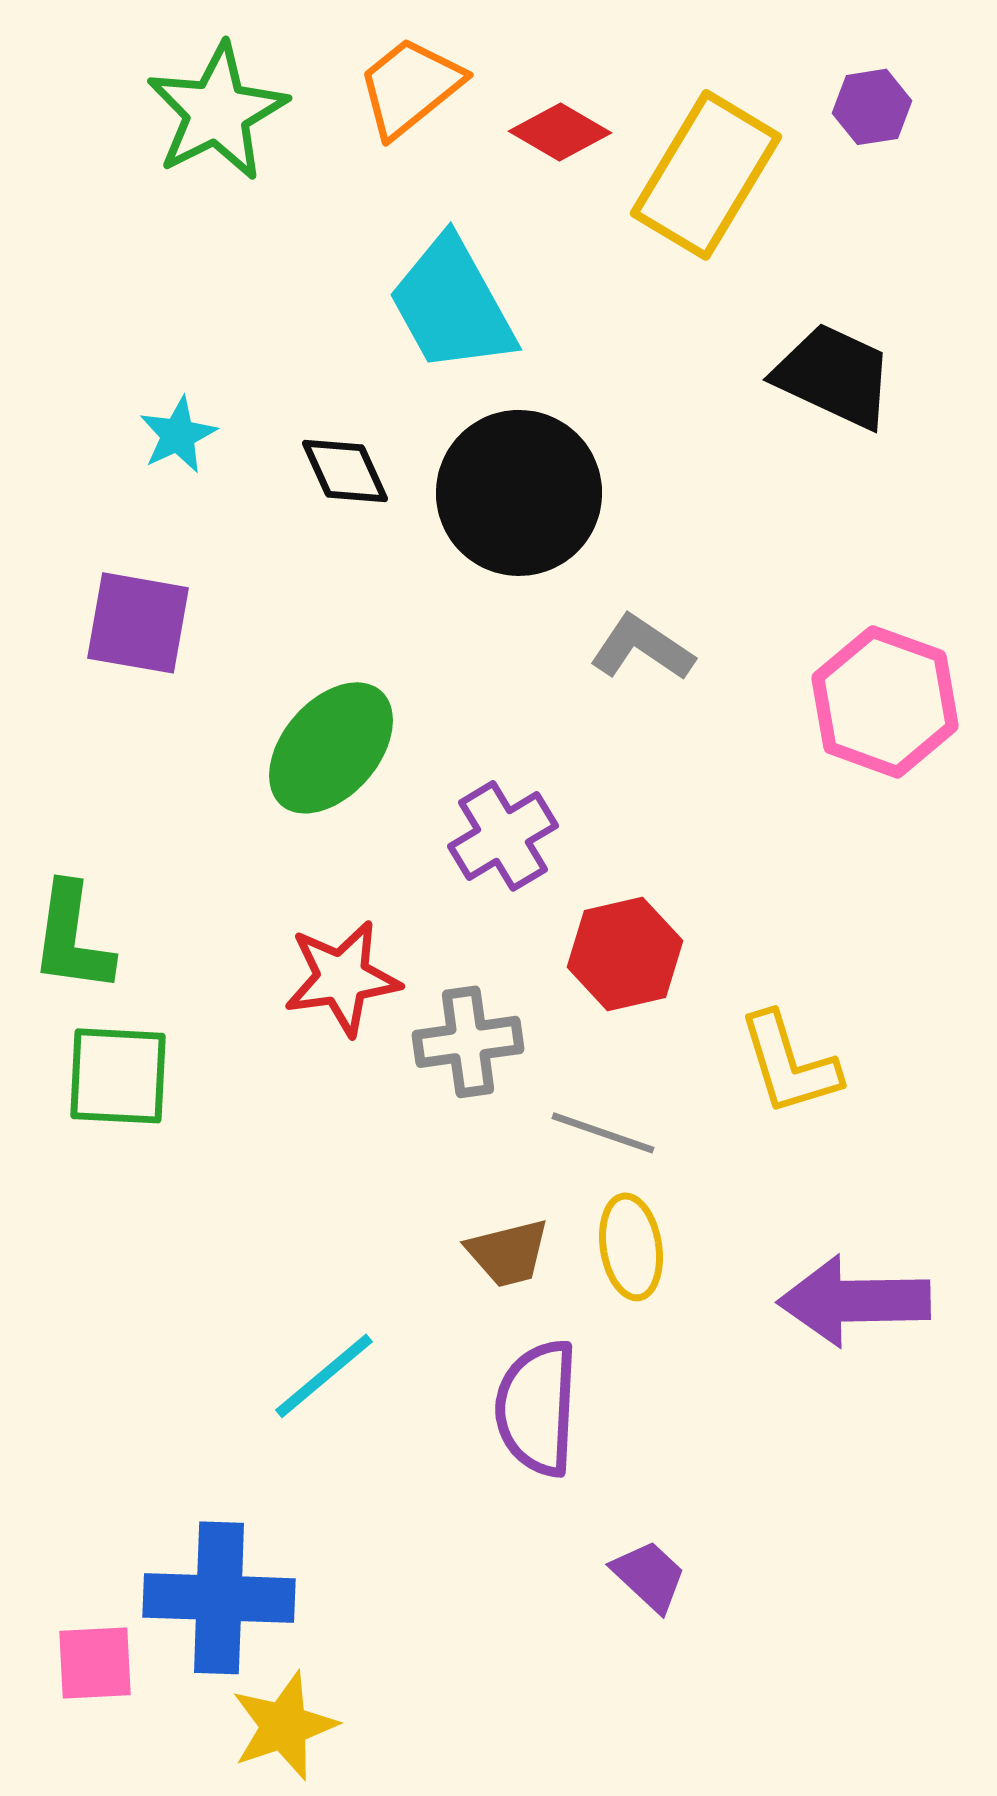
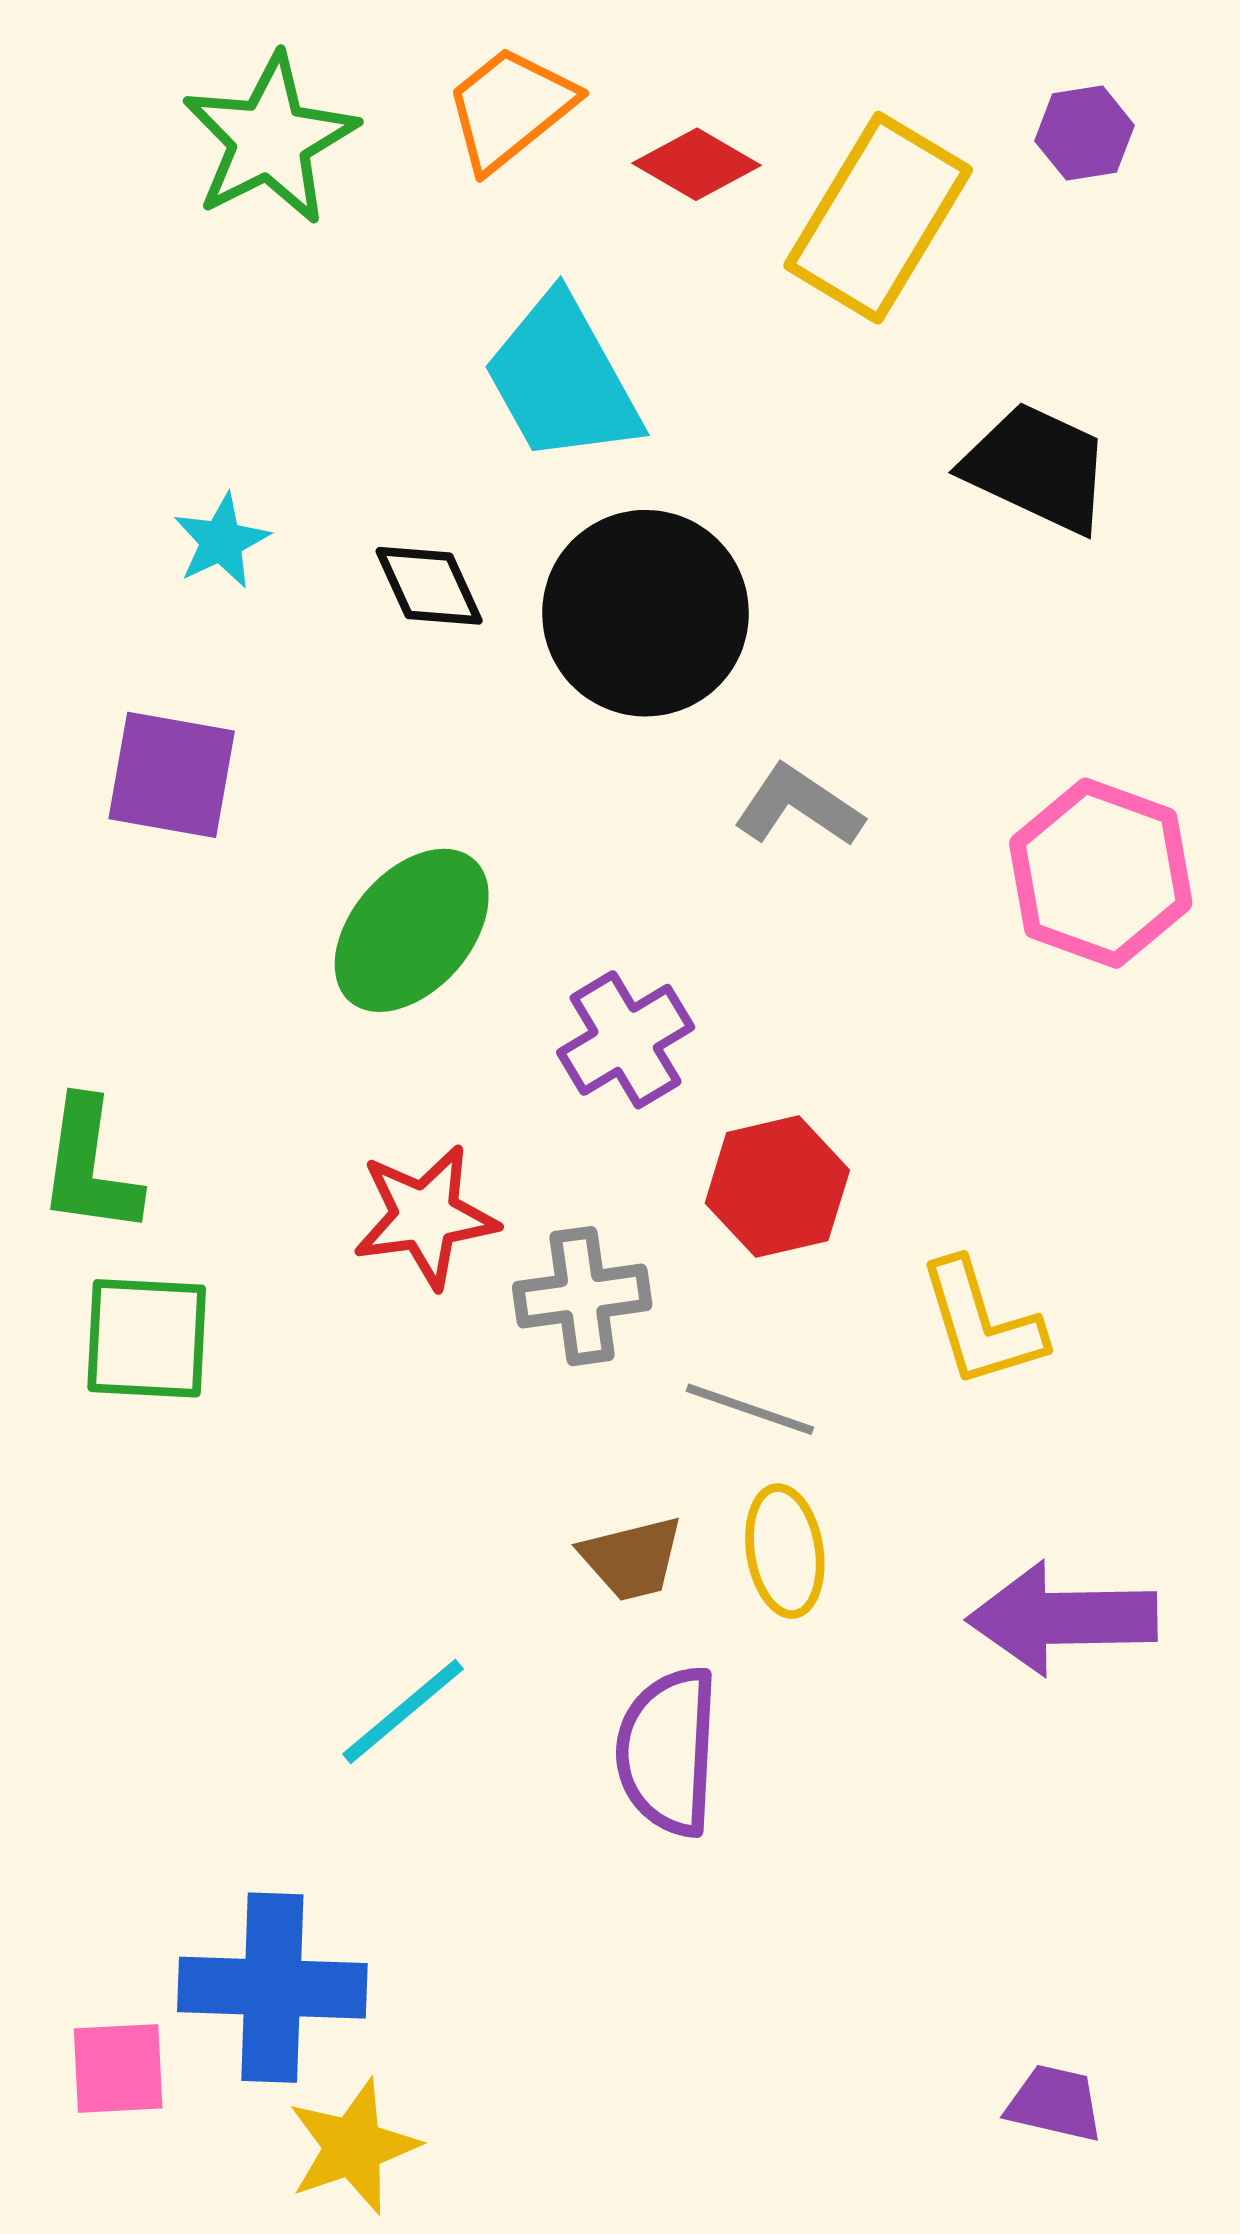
purple trapezoid: (649, 1576) -> (1055, 2103), moved, turned -30

